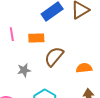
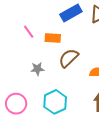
pink line: (12, 34) -> (29, 32), turned -32

